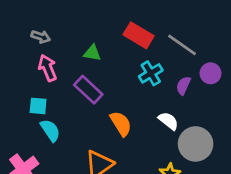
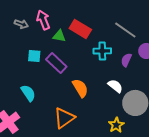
red rectangle: (139, 35) -> (80, 29), moved
pink arrow: (48, 68) -> (43, 20), moved
cyan cross: (151, 73) -> (102, 51), turned 30
cyan square: (38, 106) -> (34, 56), moved

